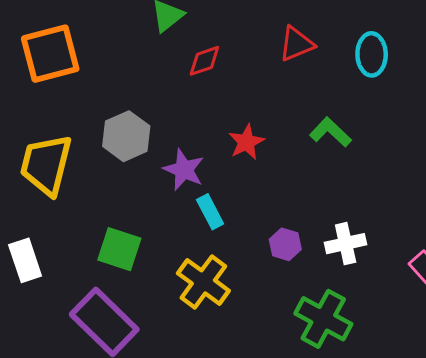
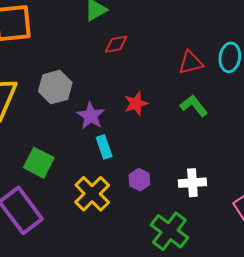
red triangle: (296, 44) -> (191, 63), moved
purple hexagon: (285, 244) -> (139, 180), moved

